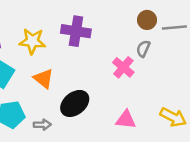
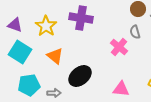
yellow star: (32, 41) -> (46, 26), turned 30
gray semicircle: (143, 49) -> (135, 32), turned -40

